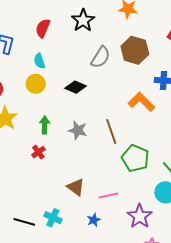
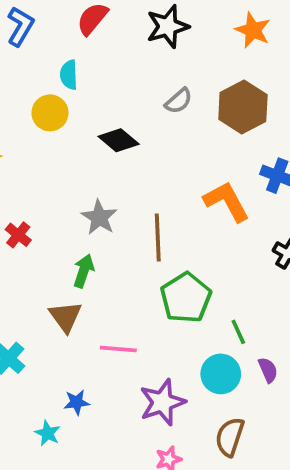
gray semicircle: (101, 57) -> (179, 101), size x0.7
green arrow: (45, 125) -> (84, 271), moved
red cross: (38, 152) -> (18, 235), turned -32
blue star: (94, 220) -> (77, 402), moved

